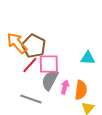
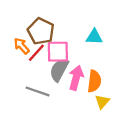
orange arrow: (17, 43) -> (22, 46), moved, size x0.7
cyan triangle: (88, 58) -> (94, 37), moved
pink arrow: (65, 87) -> (76, 78), size x1.5

